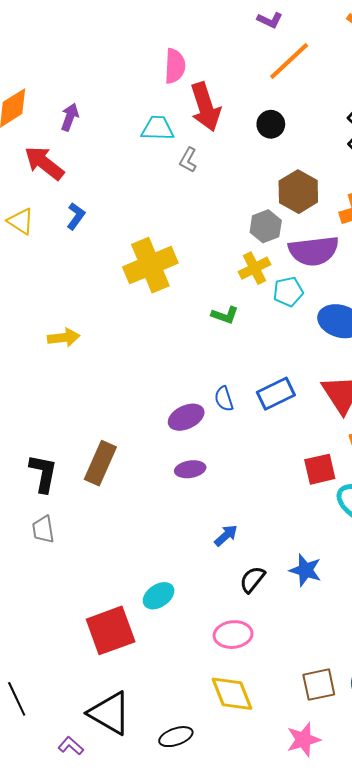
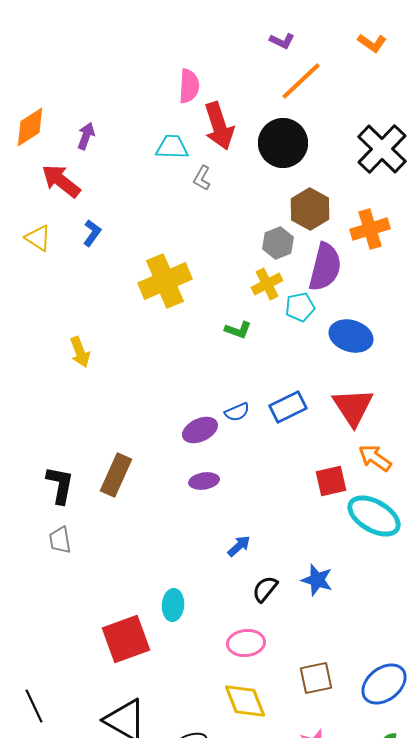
black circle: (271, 124) -> (283, 143), size x1.8
purple semicircle: (314, 251) -> (325, 267), turned -69
yellow arrow: (64, 338) -> (80, 352), turned 76
blue semicircle: (224, 399) -> (237, 412), turned -95
cyan ellipse: (159, 596) -> (173, 605), turned -52
brown square: (319, 685) -> (316, 678), moved

